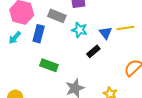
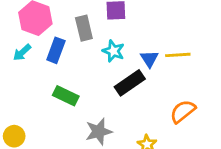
gray rectangle: (57, 16) -> (84, 28), turned 48
black rectangle: (93, 51) -> (130, 83), size x1.5

